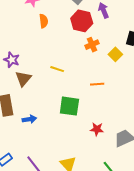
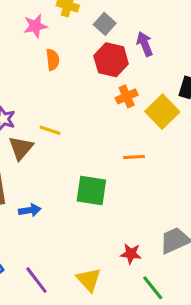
yellow square: (115, 54) -> (162, 112), size x1.5
yellow line: (57, 69) -> (50, 130), moved
red star: (97, 129) -> (131, 254), moved

